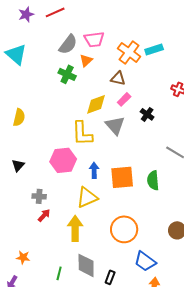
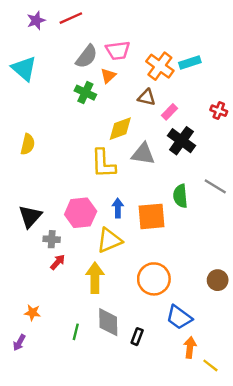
pink rectangle: (124, 99) -> (170, 112), moved
black cross: (147, 114) -> (182, 141), size x1.6
gray triangle: (115, 125) -> (143, 154), turned -40
pink hexagon: (63, 160) -> (81, 213), moved
black triangle: (18, 165) -> (30, 216), moved, size x1.5
green semicircle: (153, 180) -> (180, 196), moved

